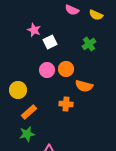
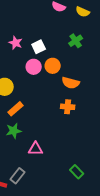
pink star: (34, 30) -> (16, 43), moved
white square: (50, 42) -> (39, 47), moved
orange cross: (66, 104) -> (68, 107), moved

